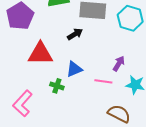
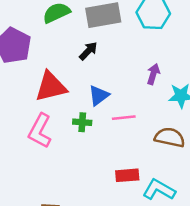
pink line: (103, 81) -> (124, 118), moved
pink L-shape: (23, 103) -> (40, 131), moved

